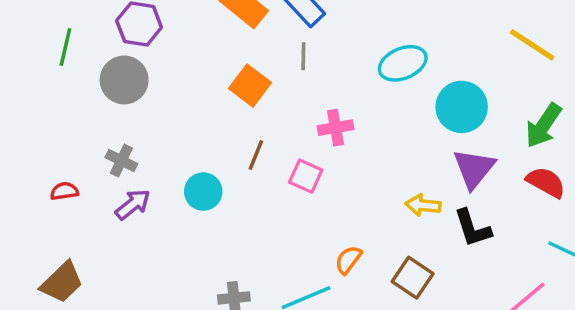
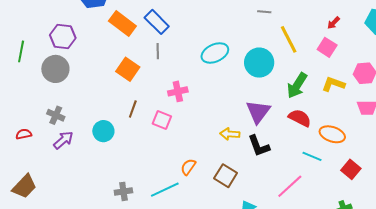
yellow line: (532, 45) -> (289, 39), turned 32
cyan circle: (462, 107) -> (259, 63), moved

